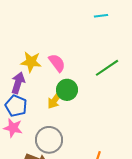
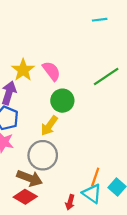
yellow star: (31, 62) -> (23, 70), turned 30
yellow arrow: (55, 100) -> (49, 126), moved

